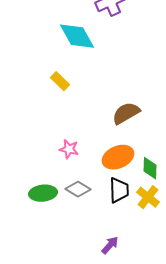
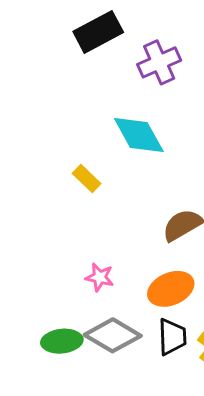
cyan diamond: (77, 36) -> (139, 135), moved
gray diamond: (78, 189) -> (113, 335), size x1.5

